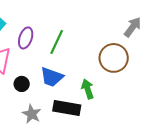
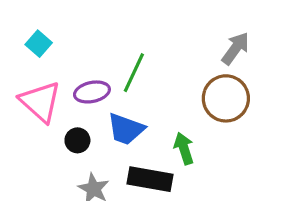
gray arrow: (133, 27) -> (236, 48), moved
purple ellipse: (26, 38) -> (92, 92), moved, turned 60

